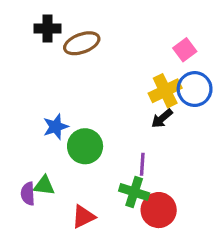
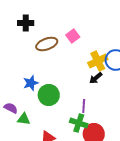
brown ellipse: (82, 43) -> (47, 44), moved
pink square: (185, 50) -> (73, 36), moved
purple semicircle: (28, 194) -> (11, 108), moved, turned 120

